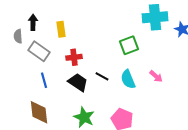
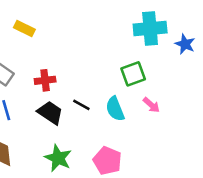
yellow rectangle: (61, 29) -> (24, 29), moved, turned -56
green square: (129, 45) -> (133, 74), moved

